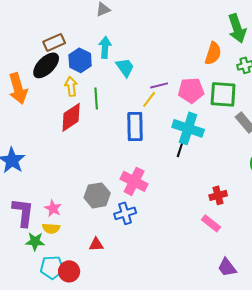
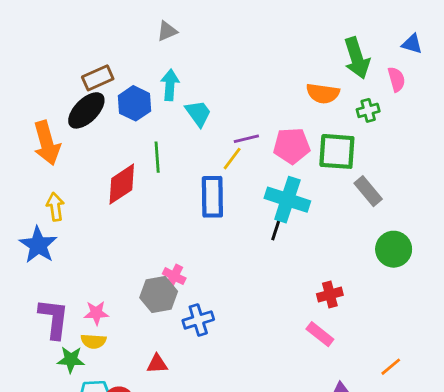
orange semicircle: (213, 53) -> (323, 93), turned 80
yellow arrow: (71, 86) -> (55, 207), moved
pink cross: (134, 181) -> (174, 276), moved, size x0.6
pink star: (53, 208) -> (96, 313), turned -30

